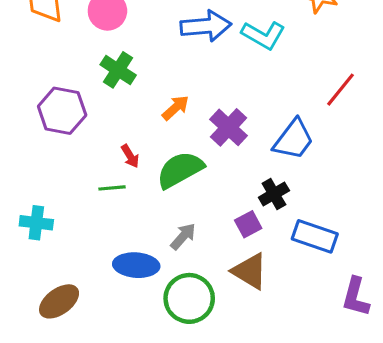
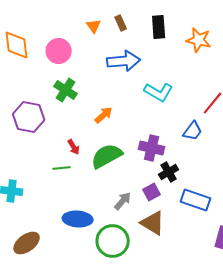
cyan L-shape: (263, 35) -> (159, 92), moved
purple cross: (229, 127) -> (152, 148), moved, turned -30
blue trapezoid: (294, 140) -> (193, 131), moved, size x0.7
gray arrow: (183, 236) -> (123, 201), moved

